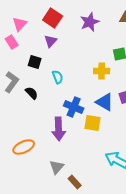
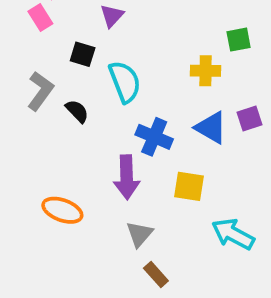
cyan semicircle: (58, 77) -> (125, 82), size x1.6
yellow square: (93, 123) -> (189, 186), moved
orange ellipse: (24, 147) -> (62, 210), turned 45
gray triangle: (57, 167) -> (139, 234), moved

